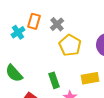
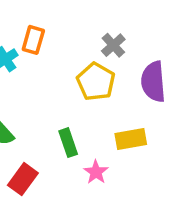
gray cross: (57, 24) -> (113, 45), moved

